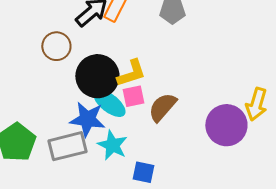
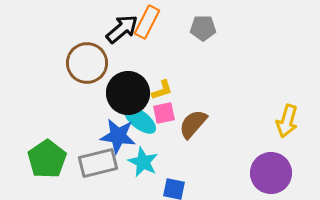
brown circle: (56, 46) -> (87, 63), size x1.4
yellow L-shape: (131, 73) -> (162, 90), size x0.7
purple circle: (226, 125) -> (271, 173), moved

